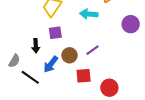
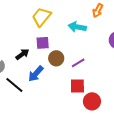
black arrow: (36, 46) -> (22, 54), turned -128
brown circle: (70, 55) -> (56, 58), moved
red square: (84, 76) -> (77, 86), moved

